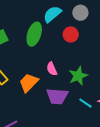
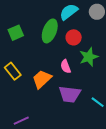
red circle: (71, 34) -> (74, 37), moved
green star: (78, 76) -> (89, 57), moved

